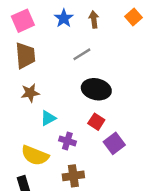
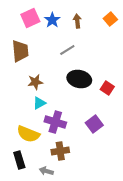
pink square: (23, 21) -> (30, 18), moved
brown star: (30, 93) -> (35, 82), moved
red square: (96, 122) -> (107, 88), moved
purple cross: (67, 141) -> (55, 122), size x1.5

